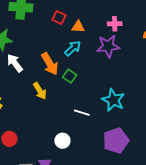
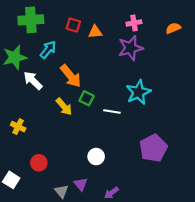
cyan arrow: (73, 48) -> (48, 50), moved
green square: (70, 76) -> (87, 98), moved
cyan star: (113, 100) -> (138, 92), moved, turned 30
white line: (82, 113) -> (112, 112), moved

